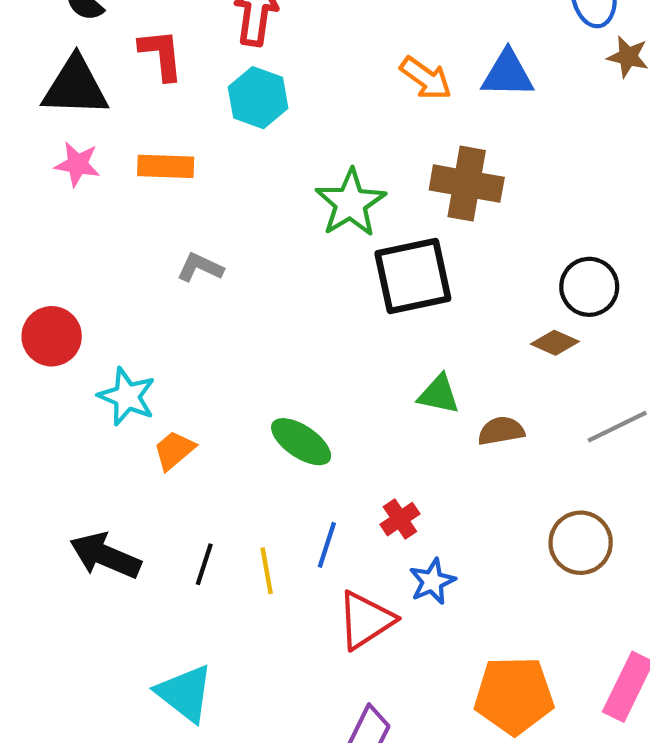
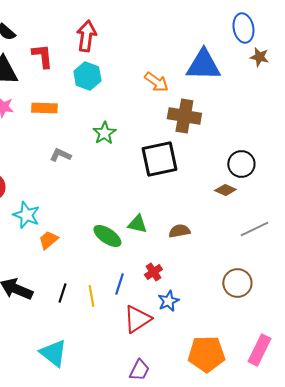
blue triangle: (508, 74) -> (203, 65), size x1.4
orange arrow: (426, 78) -> (156, 82), moved
green star: (351, 203) -> (104, 133), moved, size x0.7
green triangle: (439, 394) -> (137, 224), moved
brown semicircle: (501, 431) -> (179, 231), moved

